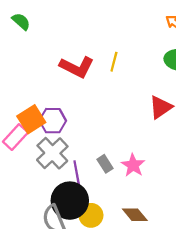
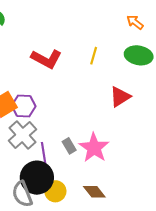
yellow line: (114, 62) -> (94, 56), moved
pink star: (133, 165) -> (94, 148), size x1.4

